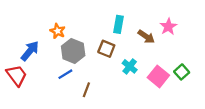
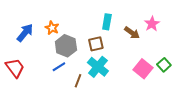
brown square: (106, 49) -> (96, 44), turned -35
blue arrow: (30, 51) -> (25, 33), moved
cyan cross: (130, 66) -> (98, 67), moved, size x1.5

